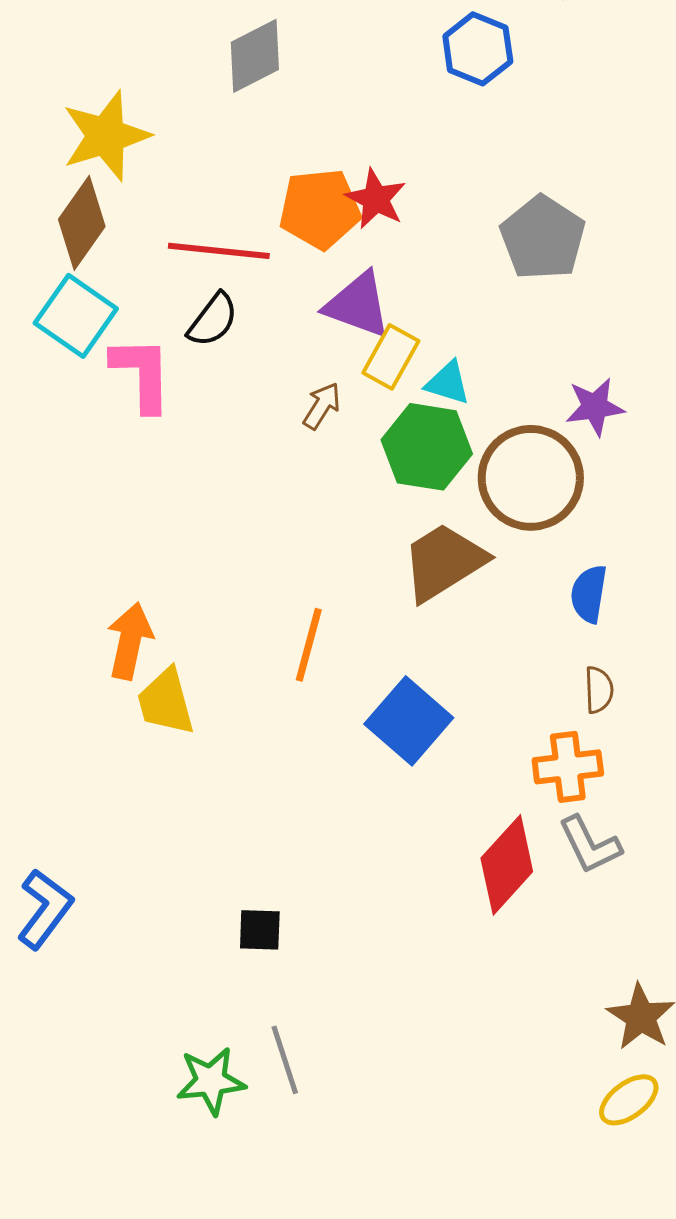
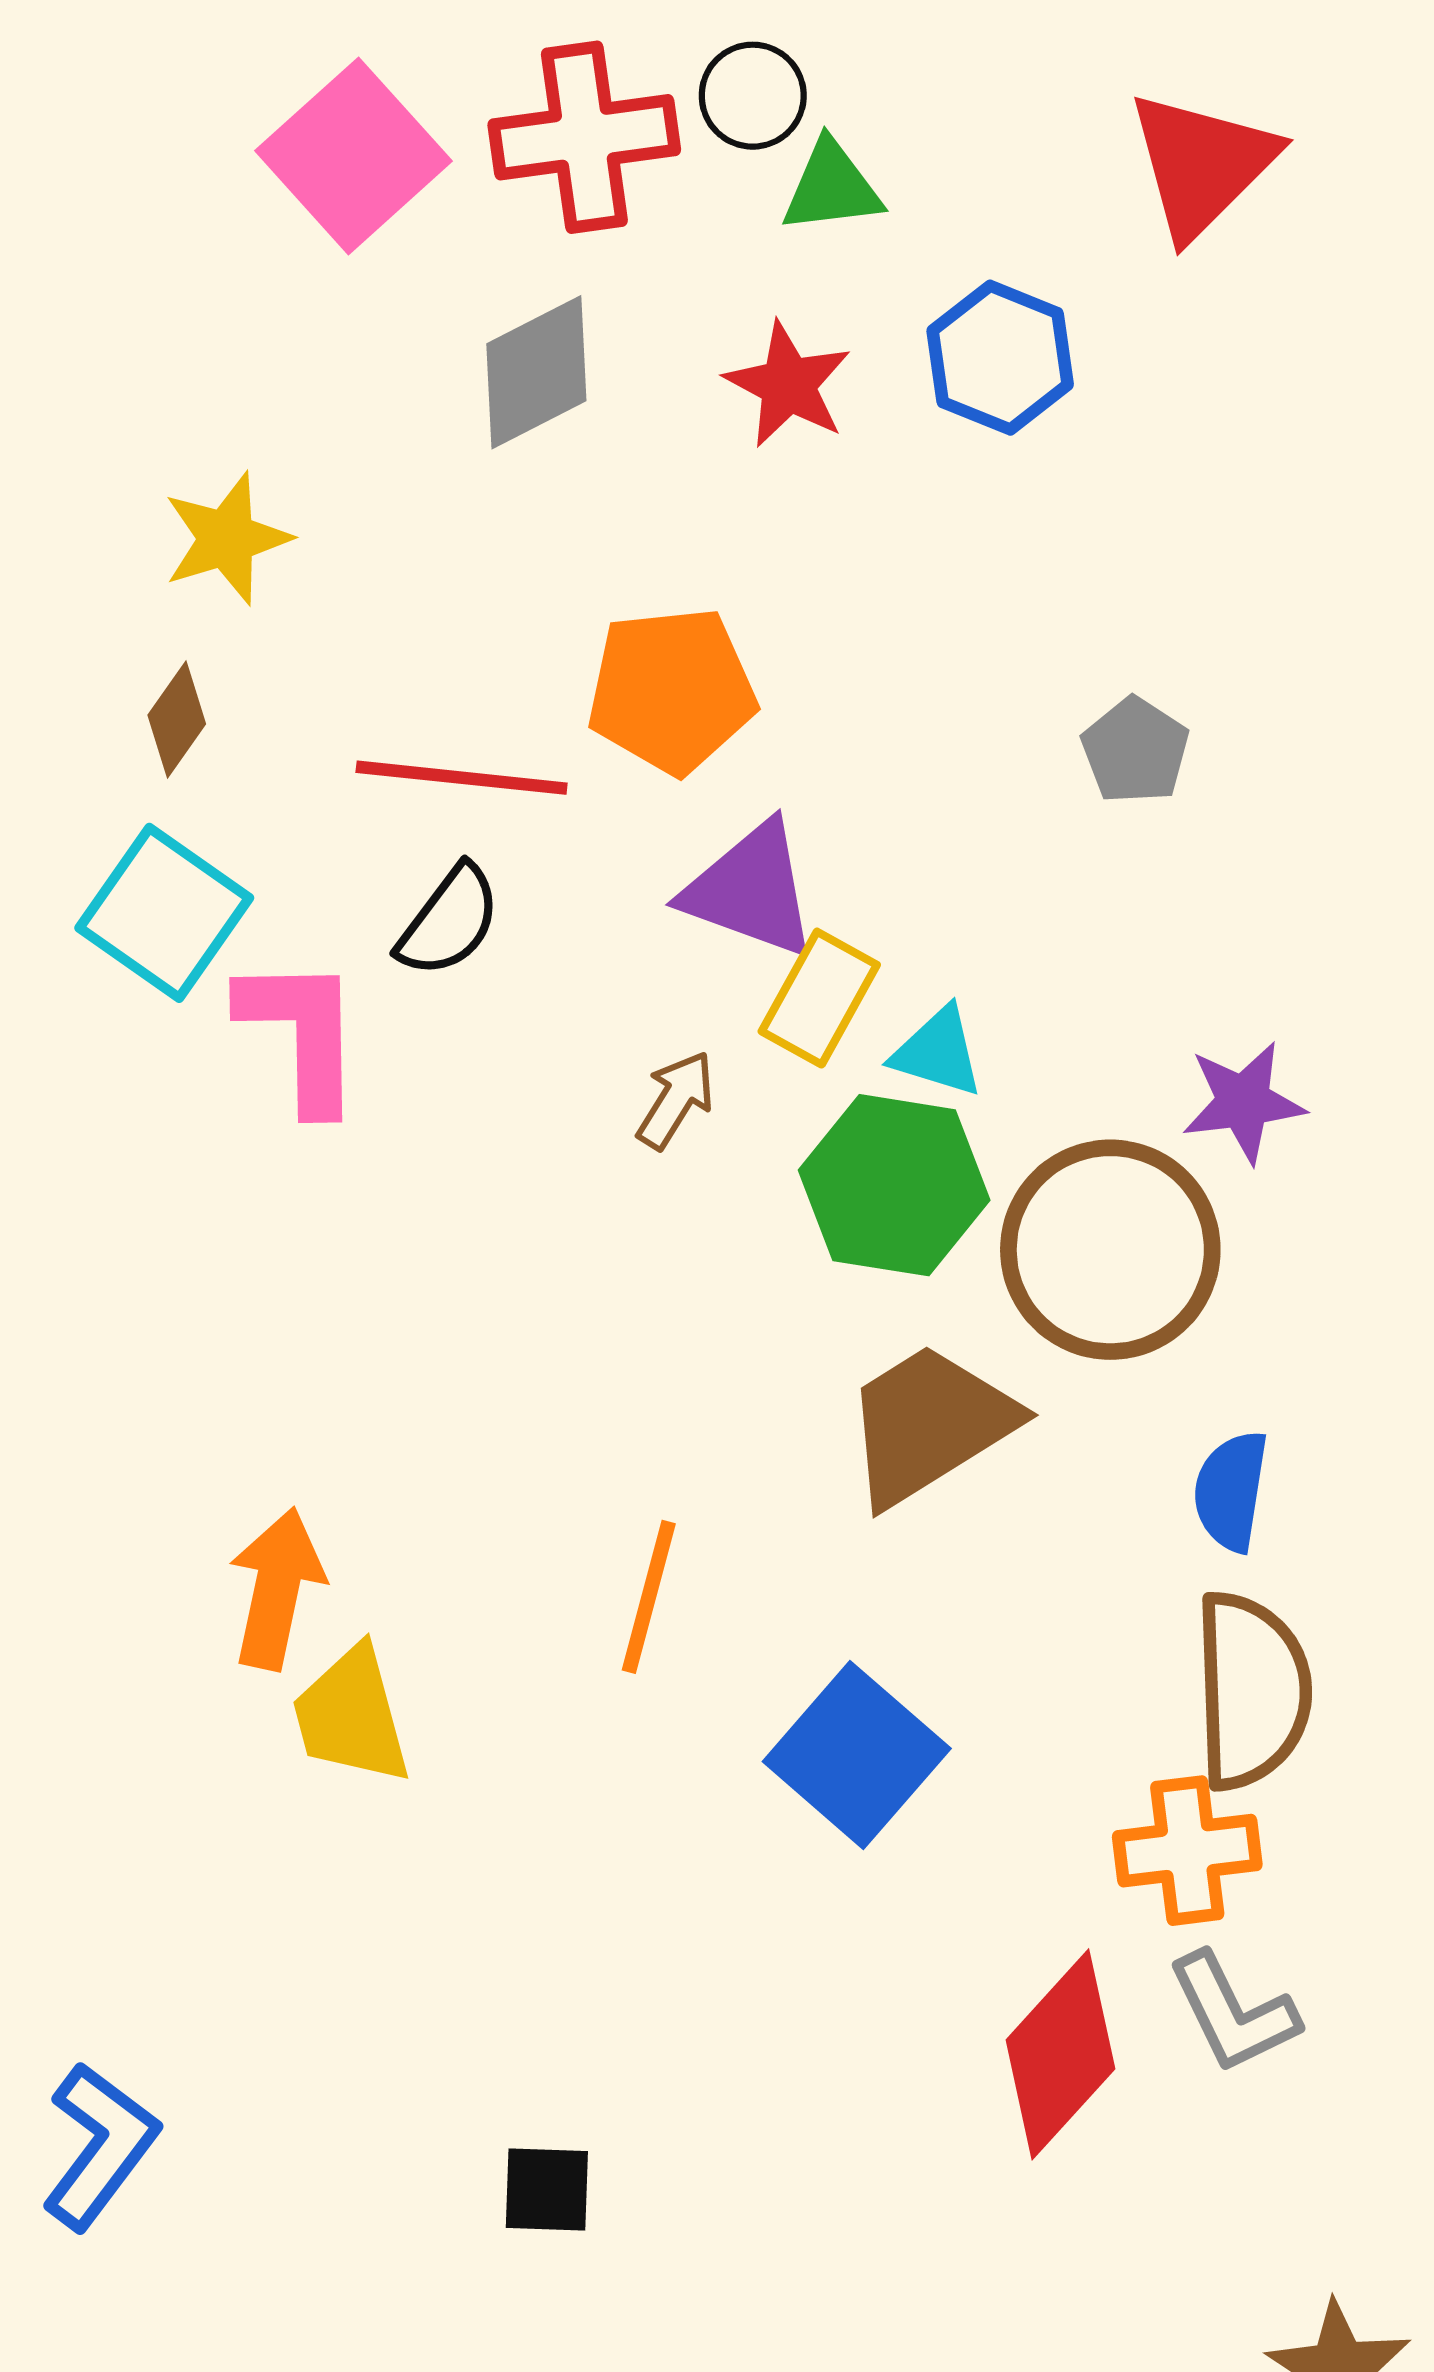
yellow star: (106, 136) -> (227, 539), size x0.7
red star: (376, 199) -> (788, 385), moved
brown diamond: (82, 223) -> (177, 719), size x0.6
gray pentagon: (543, 238) -> (1135, 751), size x0.6
brown semicircle: (599, 690) -> (1252, 1690), size x2.0

